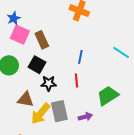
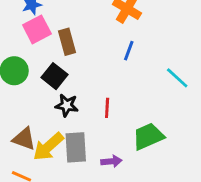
pink square: (20, 35) -> (37, 29), turned 30
blue line: (80, 57) -> (129, 51), moved
brown triangle: (26, 99) -> (24, 139), moved

